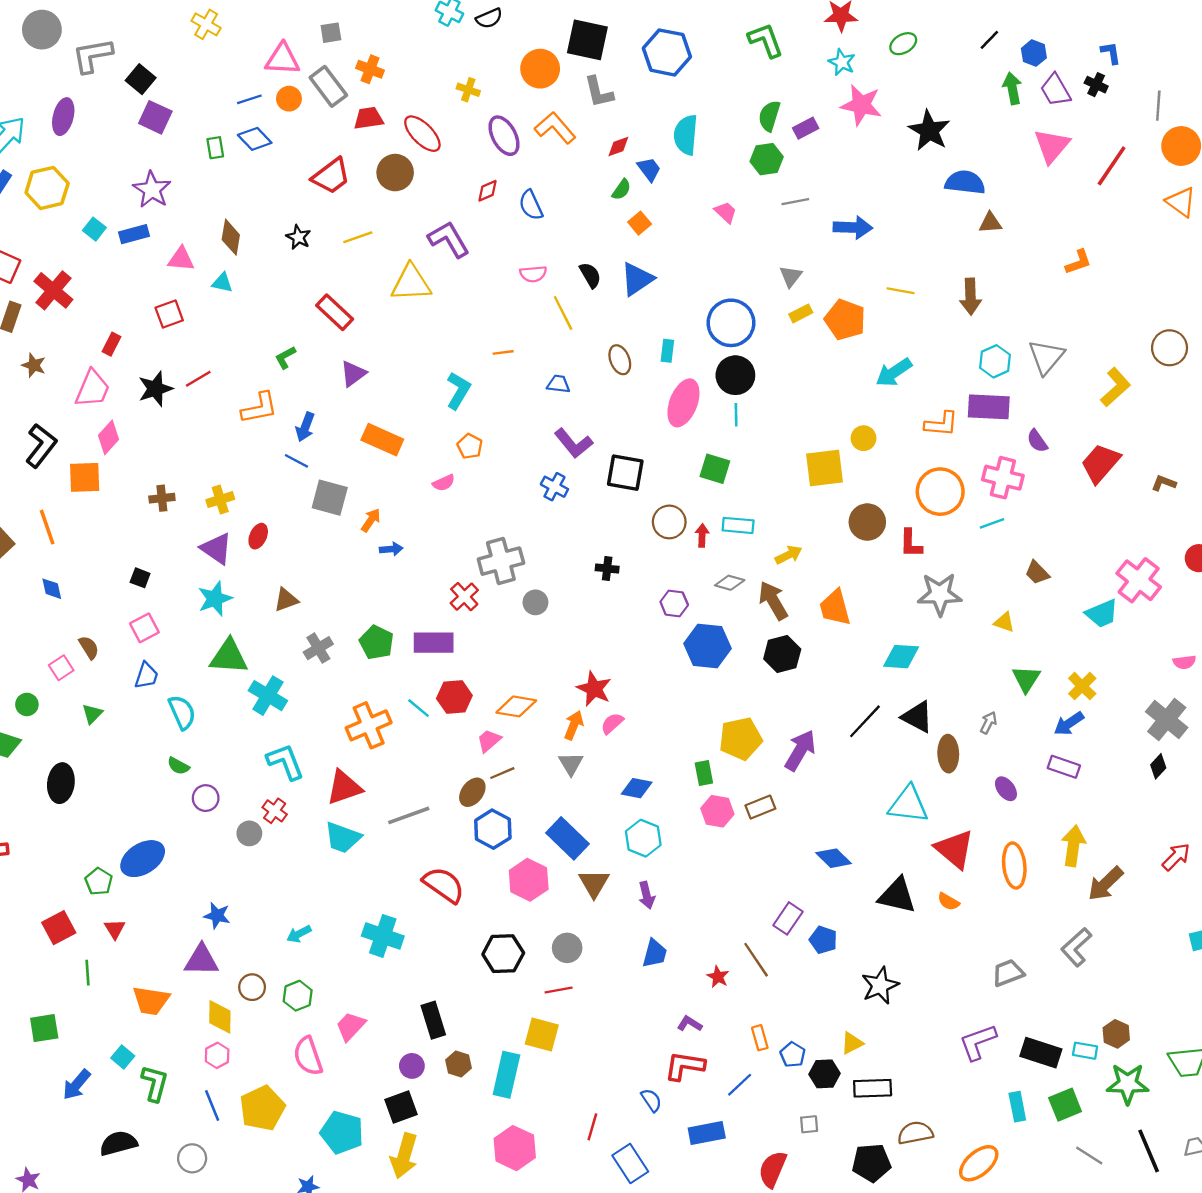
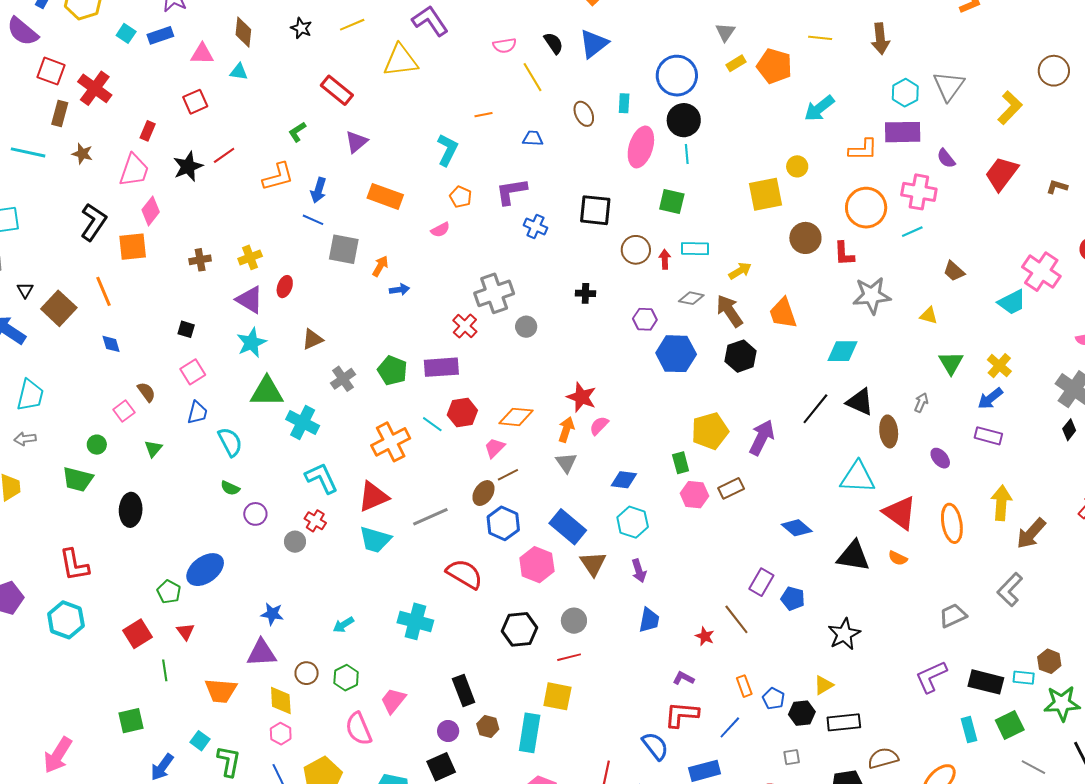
purple L-shape: (573, 443) -> (511, 191), moved, turned 124
blue semicircle: (651, 1100) -> (655, 746), size x1.4

